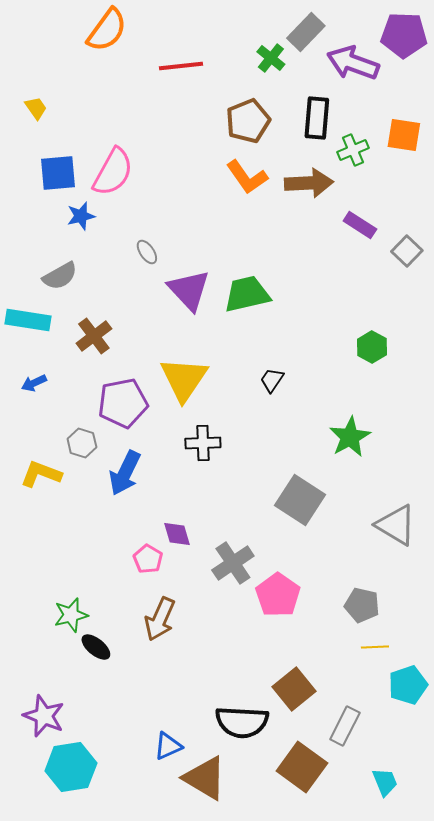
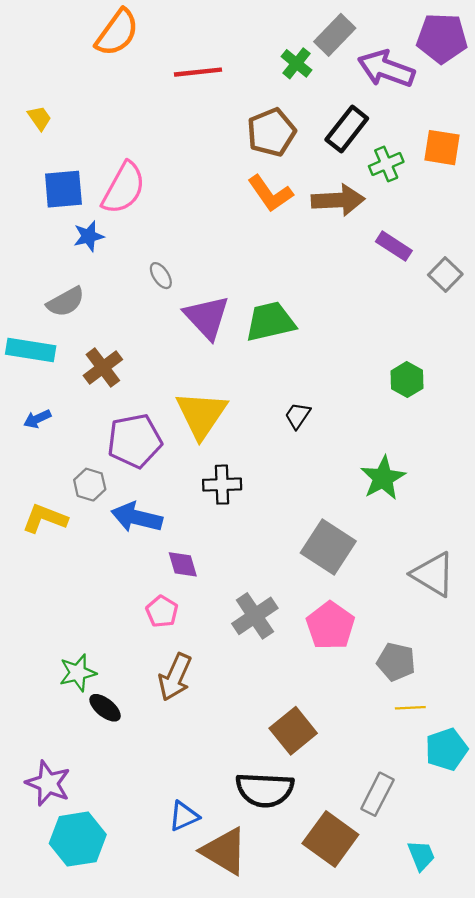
black rectangle: (317, 118) -> (347, 129), turned 33
blue arrow: (125, 473) -> (137, 517), turned 78
purple diamond: (177, 534) -> (183, 564), moved
pink pentagon: (278, 595) -> (330, 626), moved
brown square: (294, 689) -> (293, 731), moved

